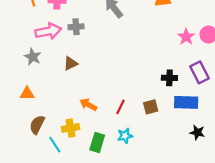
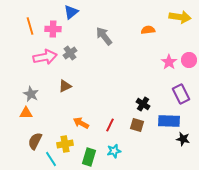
gray cross: (76, 27) -> (70, 53), turned -32
gray star: (33, 57) -> (31, 94), moved
black cross: (169, 78) -> (143, 104), moved, turned 32
brown square: (151, 107) -> (137, 125), turned 32
black star: (197, 132) -> (183, 139), moved

